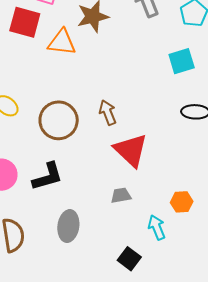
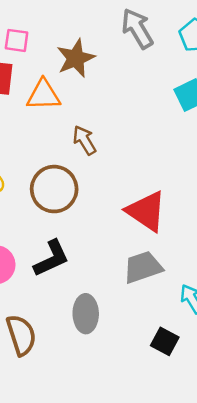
brown arrow: (108, 113) -> (85, 140), moved
gray trapezoid: (121, 195) -> (143, 267), size x1.6

